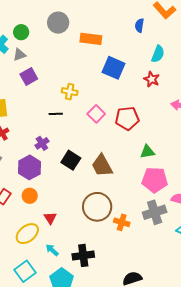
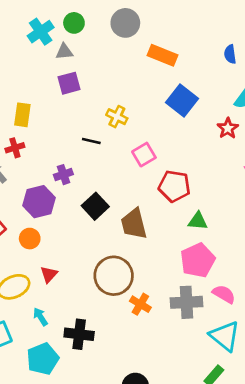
blue semicircle: (139, 25) -> (230, 54), turned -32
red pentagon: (127, 118) -> (174, 186), moved
pink pentagon: (155, 180) -> (198, 260), turned 30

